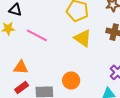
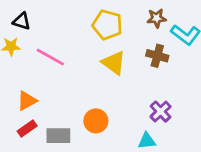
orange triangle: (21, 67) -> (27, 101), turned -35

